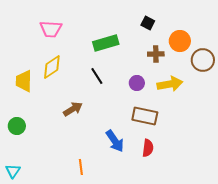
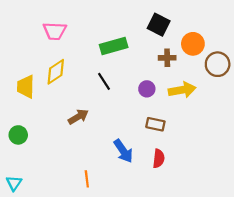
black square: (148, 23) -> (159, 25), size x1.5
brown rectangle: (145, 116) -> (155, 124), size x0.7

